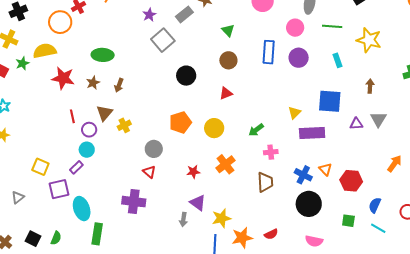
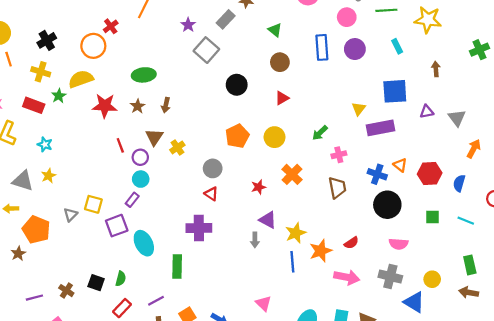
gray triangle: (378, 119) -> (457, 118), moved
gray triangle: (18, 197) -> (71, 215), moved
blue semicircle: (375, 205) -> (459, 183), moved
green rectangle: (97, 234) -> (177, 267), moved

